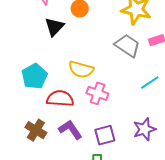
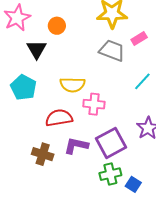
cyan pentagon: (34, 76) -> (23, 87), moved
purple L-shape: (70, 130) -> (76, 146), turned -30
purple square: (105, 135) -> (111, 143), size x1.4

